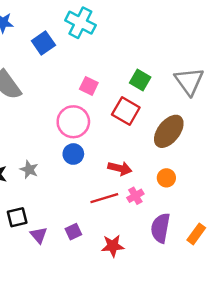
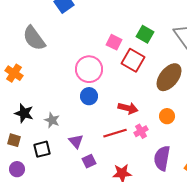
pink square: (89, 86) -> (114, 42), moved
gray star: (29, 170) -> (52, 120), moved
purple triangle: (39, 235) -> (76, 141), moved

